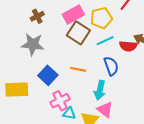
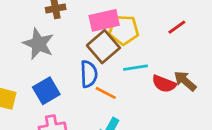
yellow pentagon: (101, 18) -> (124, 30), moved
blue semicircle: (111, 66) -> (89, 74), moved
orange line: (78, 69) -> (106, 93), moved

